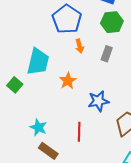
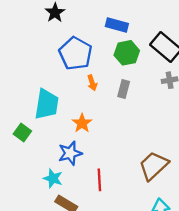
blue star: (98, 101) -> (70, 153), moved

